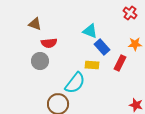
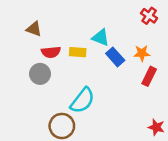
orange star: (135, 44) -> (142, 53), moved
red rectangle: (120, 63) -> (149, 76), moved
yellow rectangle: (92, 65) -> (78, 52), moved

